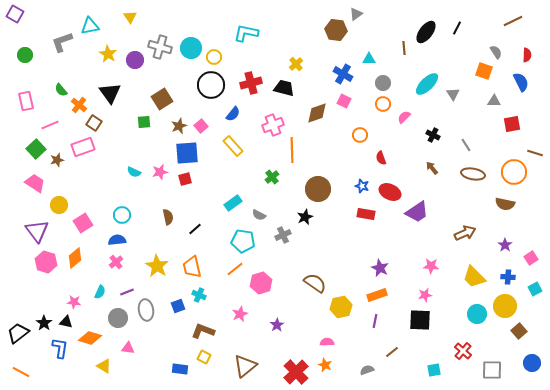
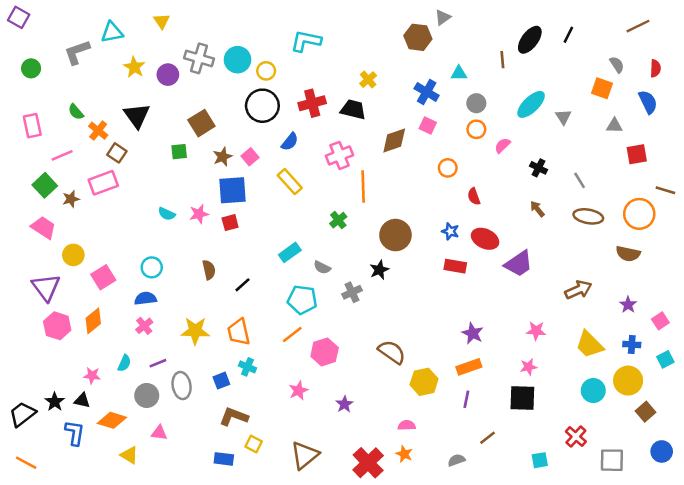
yellow star: (157, 266) -> (195, 331), turned -30
brown L-shape: (203, 331) -> (234, 417), moved

